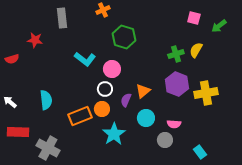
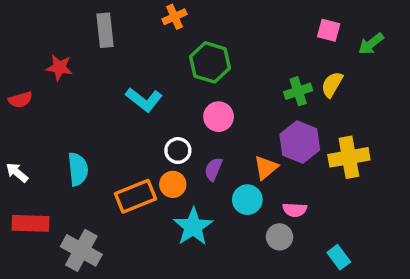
pink circle: (112, 69) -> (219, 117), moved
orange triangle: (143, 91) -> (266, 167), moved

